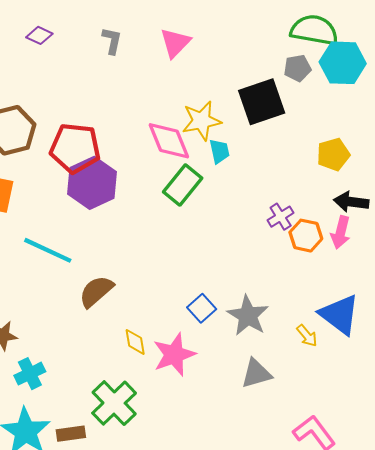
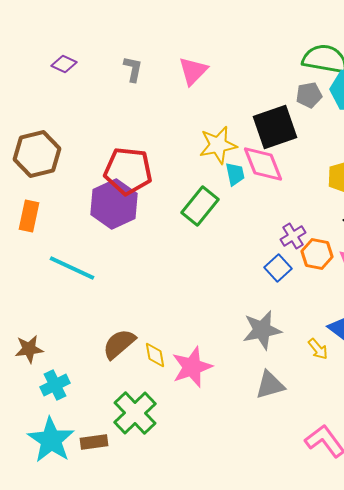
pink diamond: (169, 141) -> (263, 164), moved
red pentagon: (75, 148) -> (128, 171), moved
brown semicircle: (96, 291) -> (119, 344), moved
blue square: (202, 308) -> (278, 268), moved
gray star: (248, 316) -> (262, 330), turned 30

